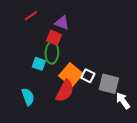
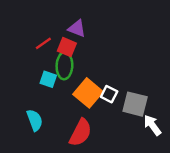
red line: (31, 16) -> (43, 43), moved
red semicircle: (65, 91) -> (81, 133), moved

